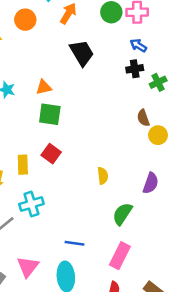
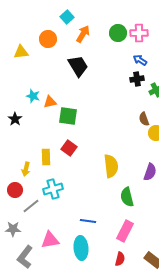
black trapezoid: (82, 53) -> (78, 66), moved
orange triangle: (44, 87) -> (50, 102), moved
yellow semicircle: (103, 176) -> (111, 166), size x1.6
green semicircle: (122, 214) -> (127, 197), turned -48
pink triangle: (28, 267) -> (50, 240), turned 42

